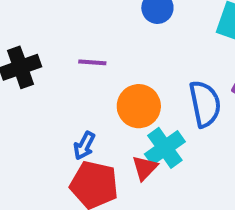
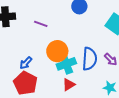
cyan cross: (165, 148) -> (66, 64), moved
red triangle: (145, 168) -> (69, 85), moved

